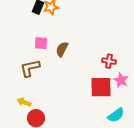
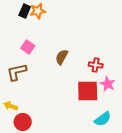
pink square: (41, 43) -> (28, 47), turned 32
brown semicircle: (62, 49) -> (62, 57), moved

